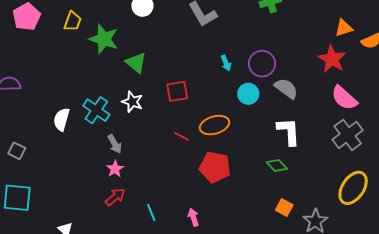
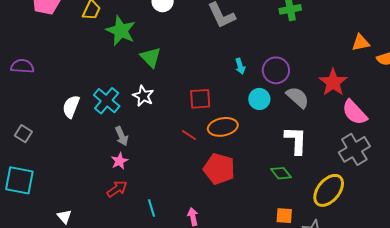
red star: (332, 59) -> (333, 82), moved
red square: (177, 91) -> (200, 99), moved
yellow ellipse: (353, 188) -> (329, 190), moved
orange square: (284, 207) -> (284, 216), turned -30

